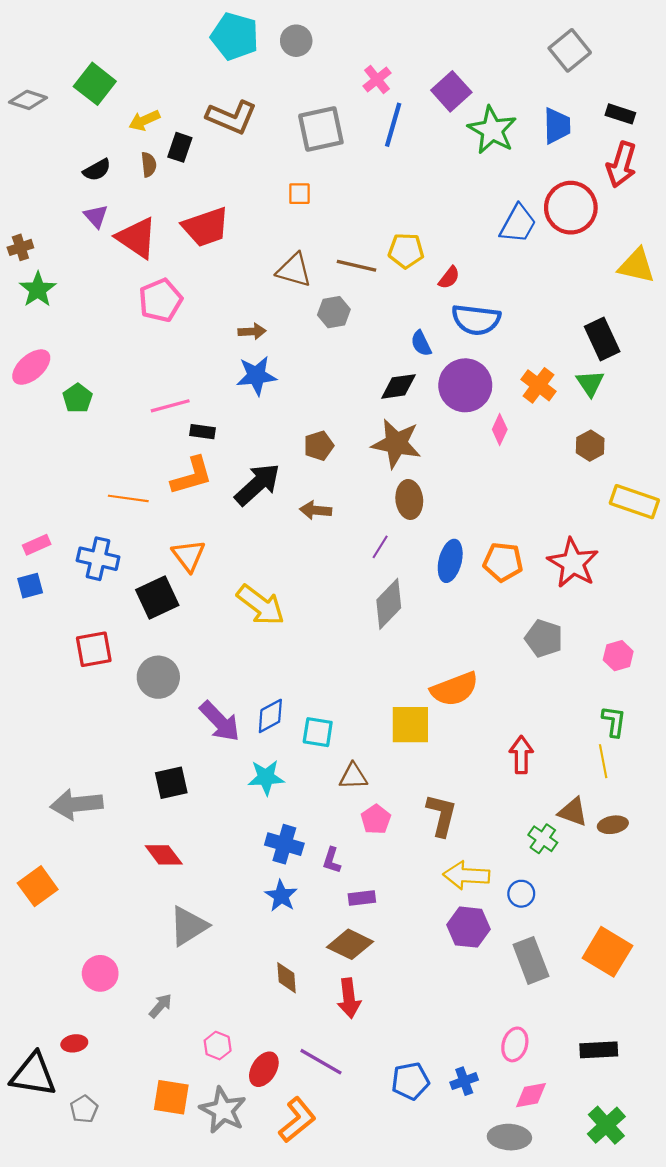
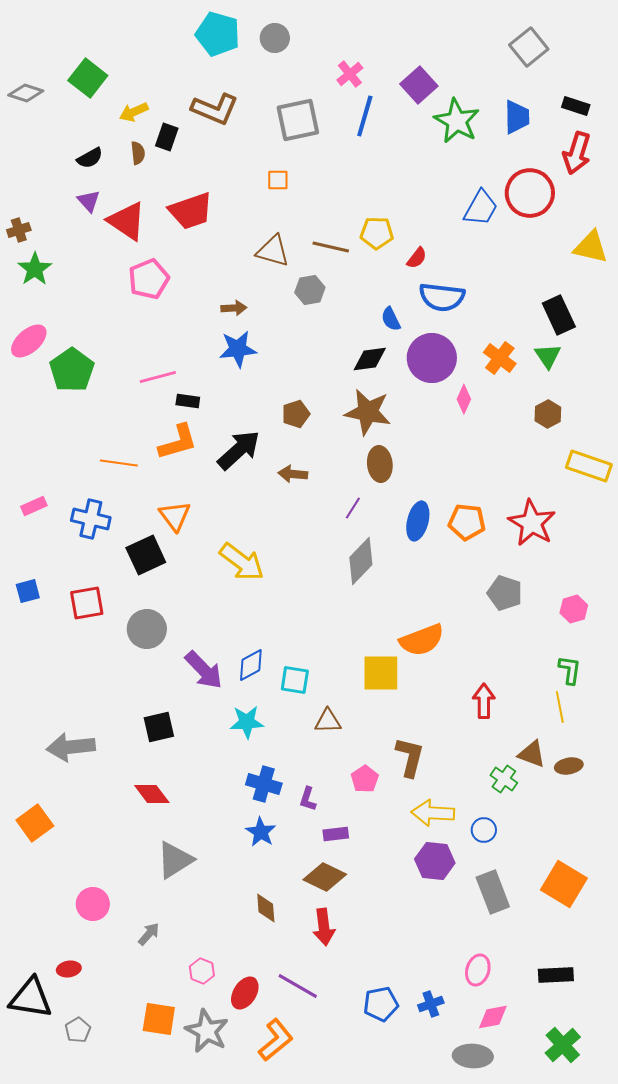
green pentagon: (78, 398) -> (72, 370), size x1.6
blue square: (30, 586) -> (28, 591), moved
pink pentagon: (376, 819) -> (365, 779), moved

